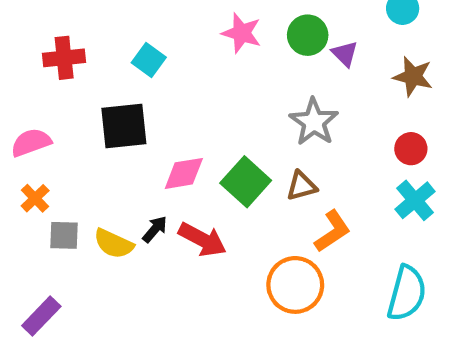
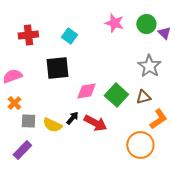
purple rectangle: (41, 316) -> (22, 150), moved

